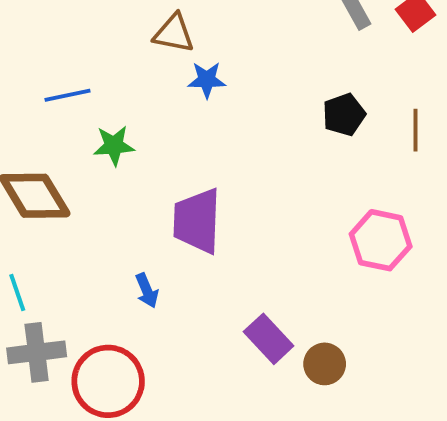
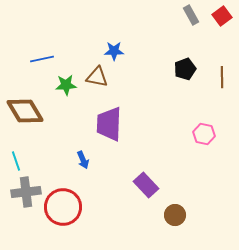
brown triangle: (174, 33) -> (97, 77), moved
pink hexagon: (381, 240) -> (204, 134), size x0.7
brown circle: (325, 364) -> (175, 215), moved

